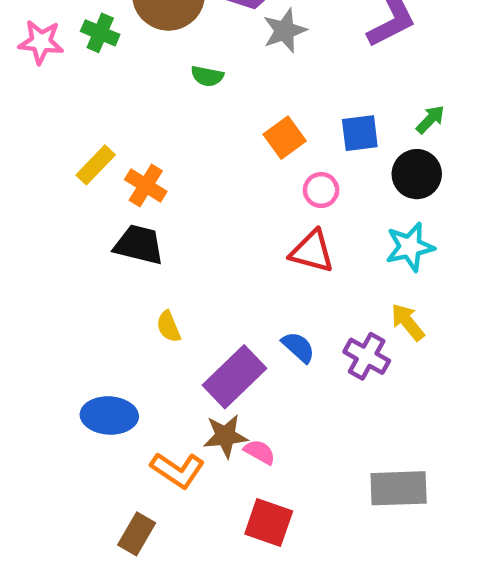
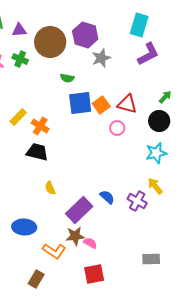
blue square: (360, 133) -> (80, 103), moved, size x1.4
red triangle: (312, 252) -> (127, 104), moved
gray rectangle: (399, 488) -> (151, 259), size x0.7
red square: (269, 523) -> (94, 274), turned -30

